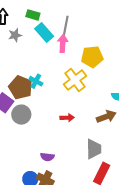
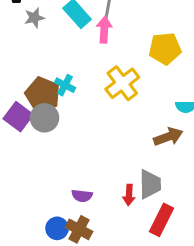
yellow pentagon: (92, 57) -> (165, 49), moved
gray circle: (21, 115) -> (44, 118), moved
red arrow: (67, 118) -> (129, 195), moved, turned 96

